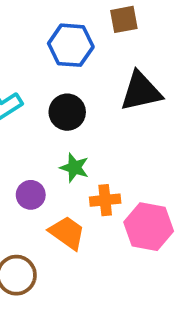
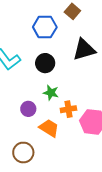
brown square: (124, 19) -> (72, 11), turned -35

